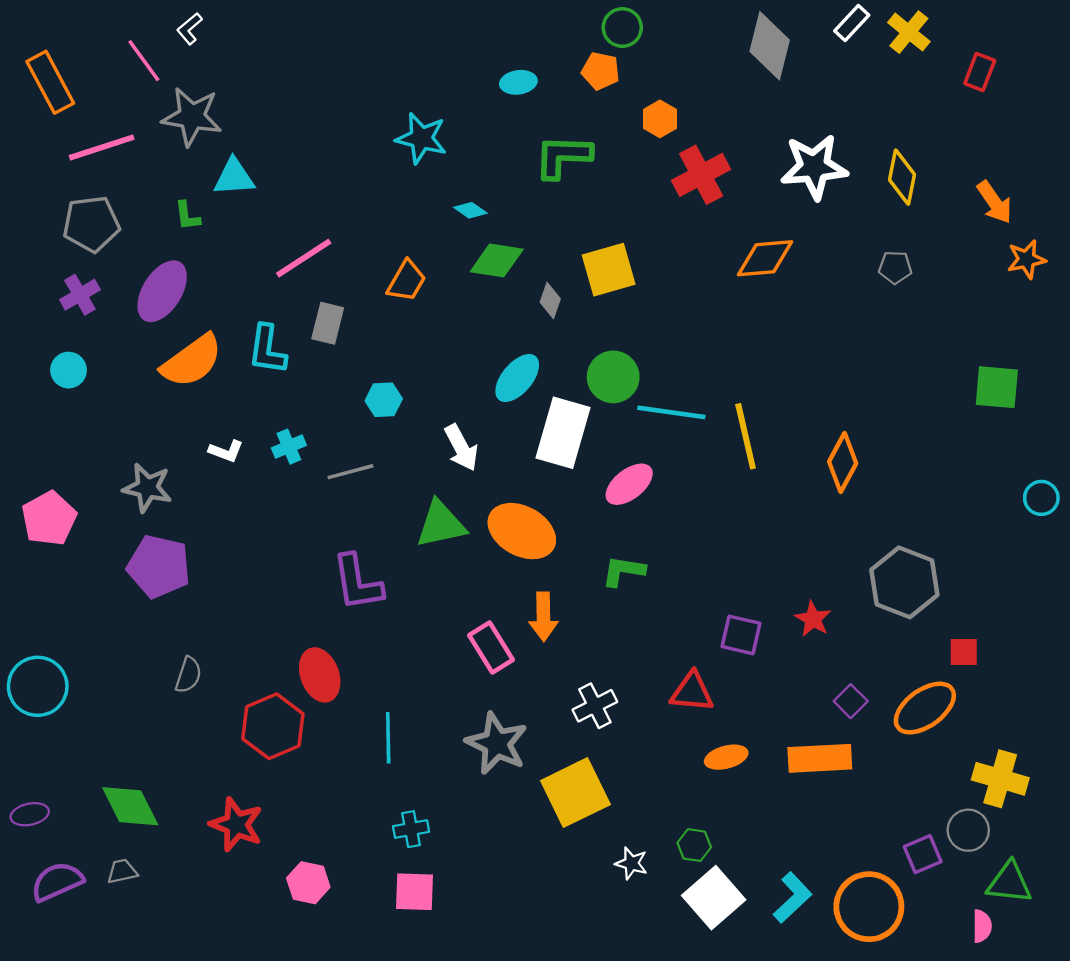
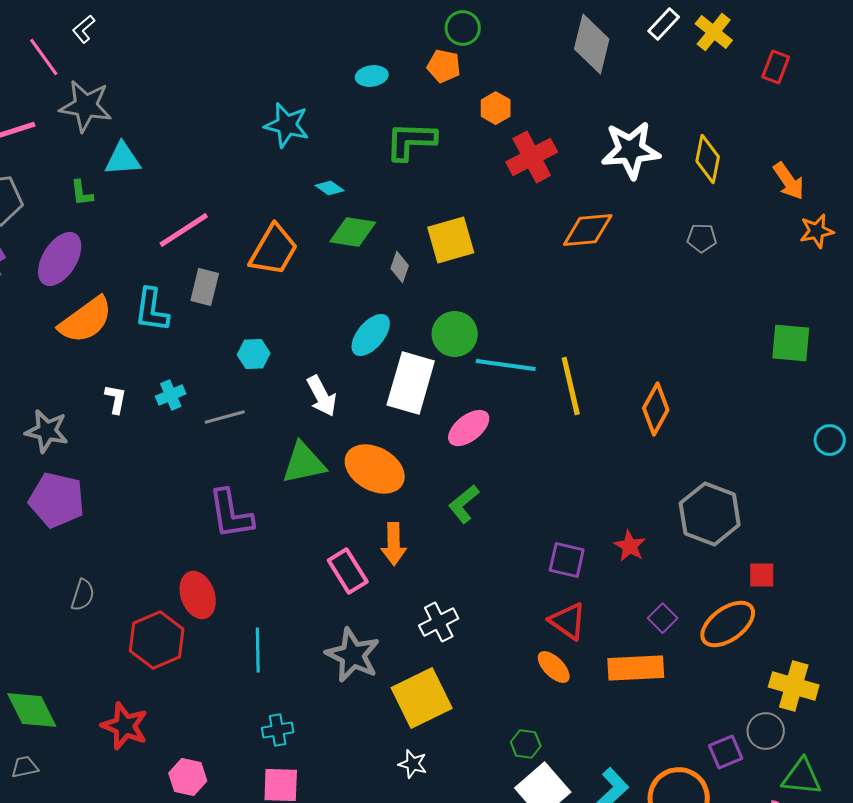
orange trapezoid: (406, 281) -> (274, 250), size x1.4
white L-shape: (226, 451) -> (116, 399), turned -100
green L-shape: (623, 571) -> (464, 504), turned -48
red triangle: (692, 692) -> (568, 621), moved, turned 30
orange ellipse: (726, 757) -> (554, 667), turned 60
white star: (631, 863) -> (413, 764), moved

